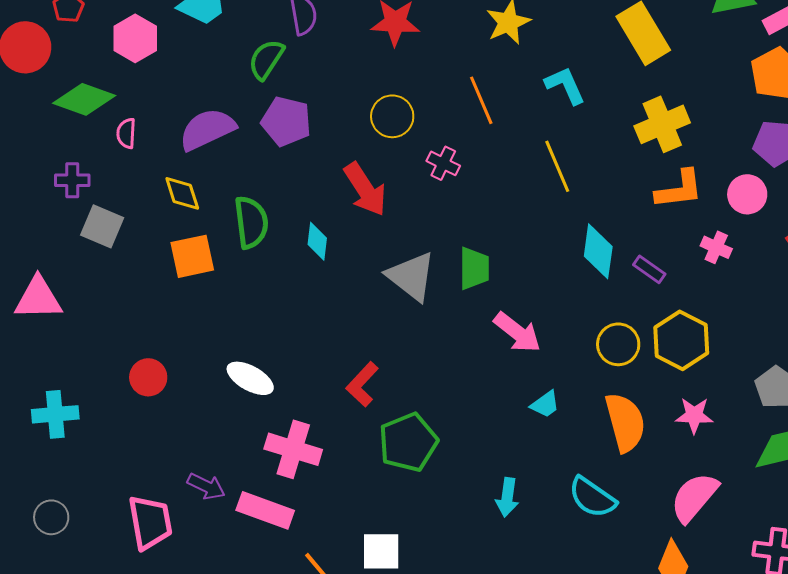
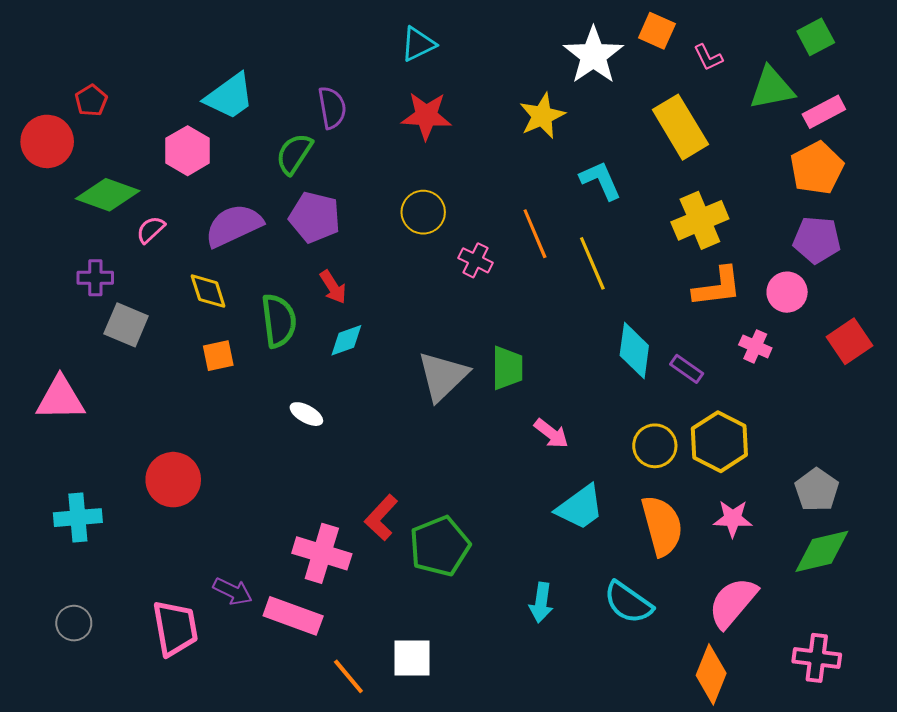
pink hexagon: (135, 38) -> (188, 151), moved
orange line: (481, 100) -> (535, 234), moved
pink semicircle: (126, 133) -> (151, 230), turned 44
red arrow: (365, 189) -> (333, 287), moved, size x0.6
cyan diamond: (317, 241) -> (346, 340), turned 63
orange square: (192, 256) -> (218, 356), size x0.7
gray triangle: (411, 276) -> (443, 376), turned 38
pink arrow: (517, 332) -> (551, 433), size x0.7
red circle: (148, 377) -> (173, 480), size x1.4
white ellipse: (250, 378) -> (306, 414), moved, size x0.7
red L-shape: (362, 384) -> (381, 518), moved
cyan trapezoid: (545, 404) -> (580, 507), size x1.6

